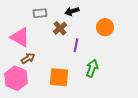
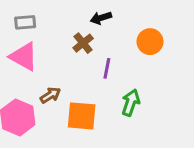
gray rectangle: (40, 13) -> (25, 22), moved
brown arrow: (28, 58) -> (50, 95), moved

